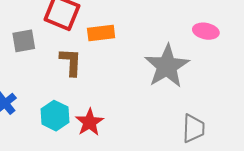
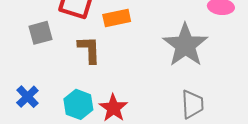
gray trapezoid: (193, 128) -> (192, 104), moved

